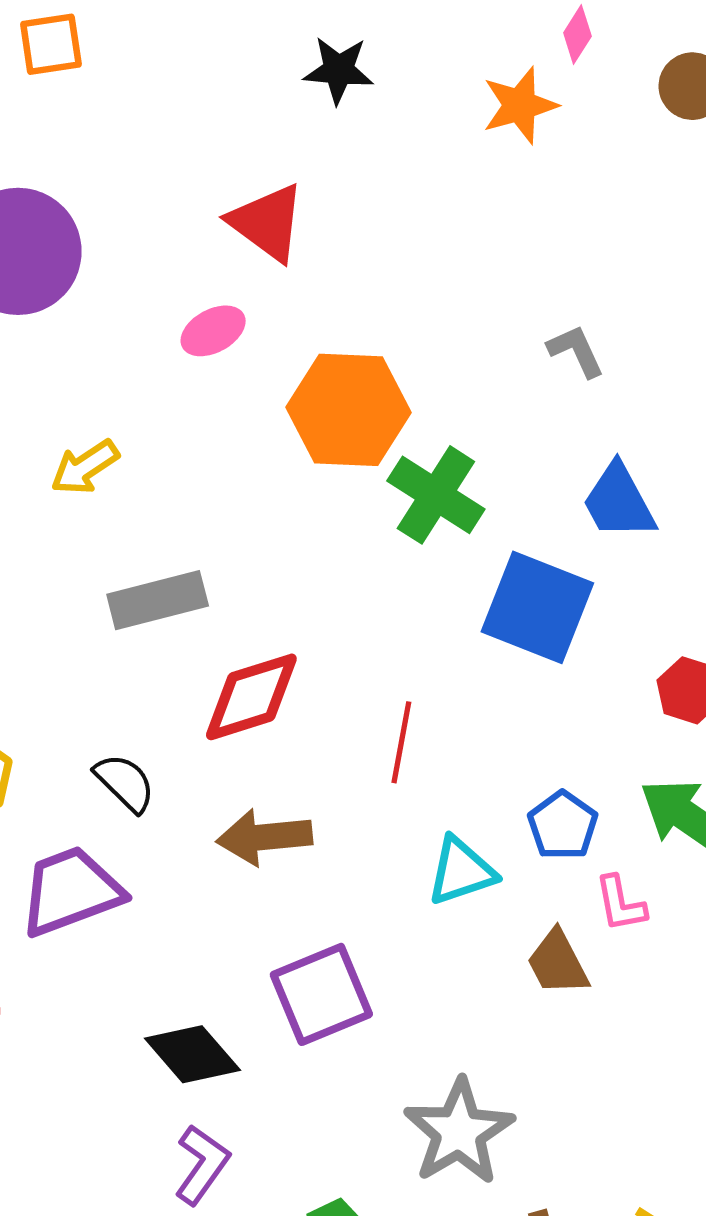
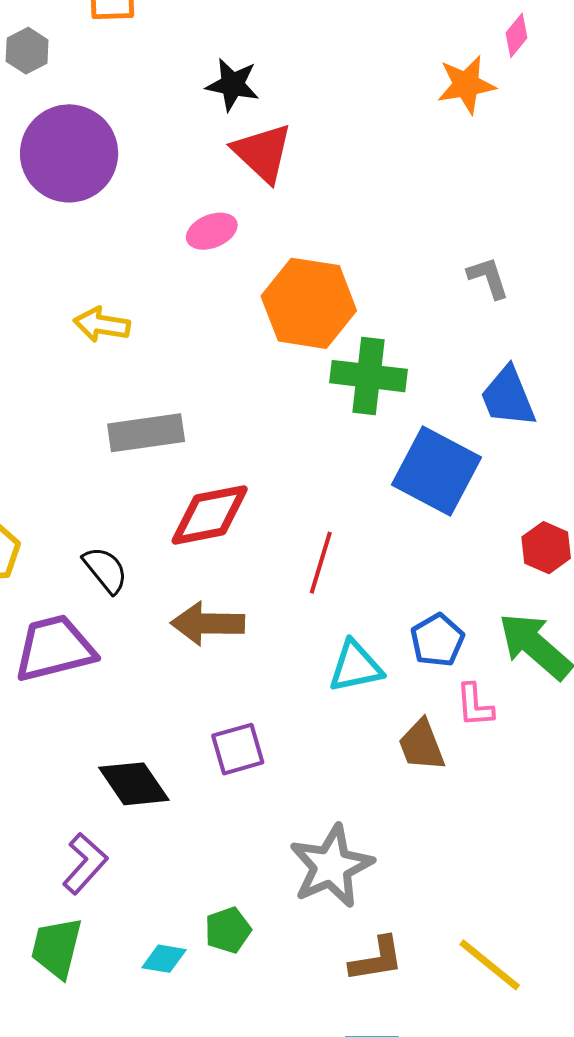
black star: (339, 70) -> (233, 85), moved
yellow arrow: (85, 467) -> (102, 325), turned 36
green cross: (436, 495) -> (368, 376), turned -32
purple square: (321, 994) -> (238, 749), size x0.7
purple L-shape: (202, 1165) -> (85, 863), moved

